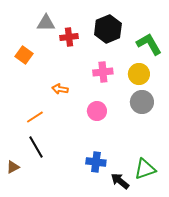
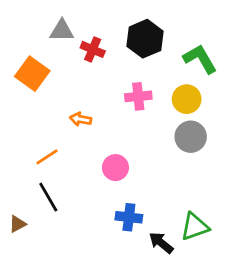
red cross: (69, 37) -> (93, 49), turned 30
orange square: (24, 55) -> (32, 74), size x1.4
pink circle: (97, 111) -> (115, 168), moved

